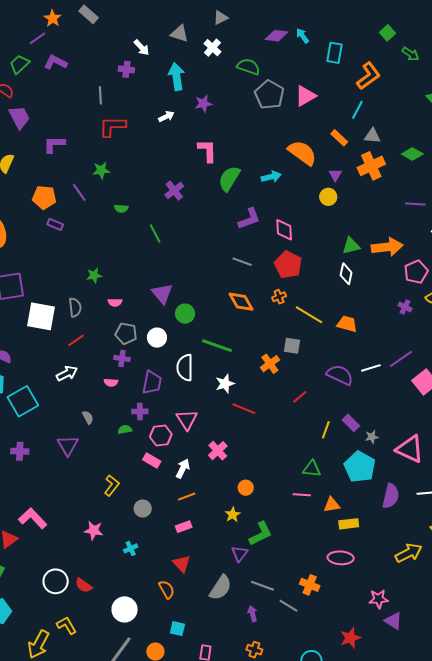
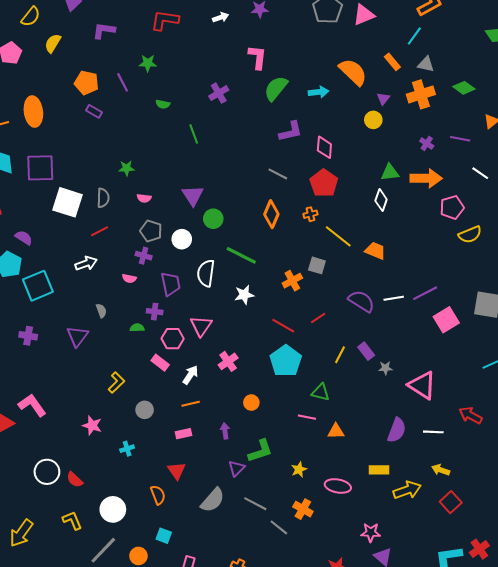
orange diamond: (241, 302) -> (271, 214), turned 44
purple cross: (405, 307) -> (427, 143), moved
purple trapezoid: (152, 383) -> (171, 284), turned -30
red line: (244, 409) -> (283, 326), moved
cyan pentagon: (360, 467) -> (286, 361), moved
yellow star: (233, 515) -> (299, 469), moved
yellow rectangle: (349, 524) -> (379, 470), moved
purple arrow: (252, 614) -> (225, 431), moved
yellow L-shape: (66, 625) -> (72, 520), moved

